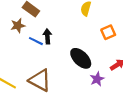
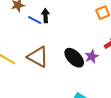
black ellipse: (81, 58) -> (74, 58), moved

